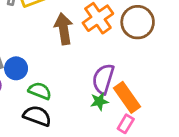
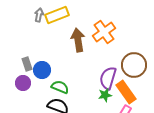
brown circle: (138, 22) -> (134, 65), moved

